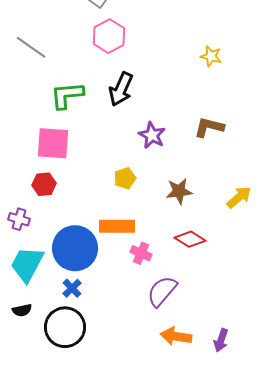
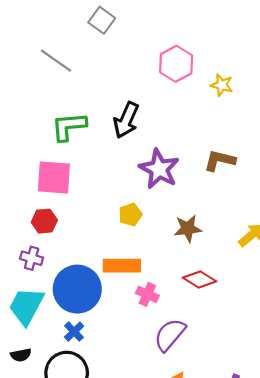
pink hexagon: (109, 36) -> (176, 64), moved
gray line: (31, 47) -> (56, 61), moved
purple star: (152, 135) -> (159, 169), size x1.4
purple cross: (19, 219) -> (32, 258), moved

